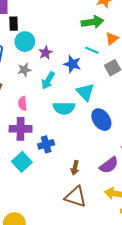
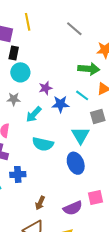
purple star: (45, 53) -> (45, 88), moved
blue star: (72, 64) -> (60, 104), turned -30
cyan triangle: (85, 92) -> (80, 135), moved

